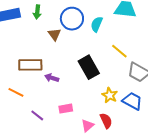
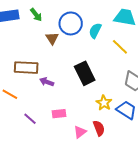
green arrow: (37, 12) -> (36, 15), turned -48
yellow line: (119, 51) -> (120, 47), moved

